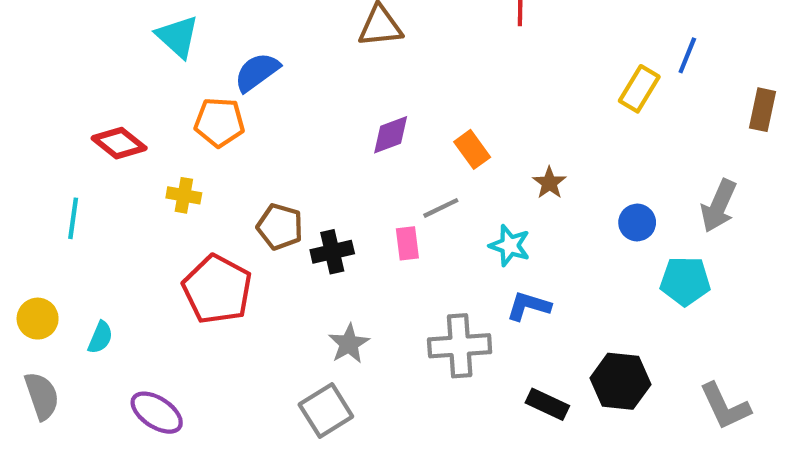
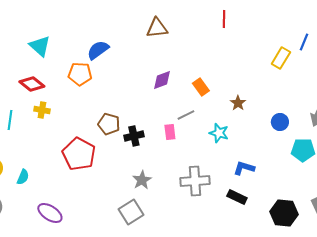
cyan triangle: (178, 37) -> (40, 46), moved
yellow cross: (184, 195) -> (42, 110), moved
blue L-shape: (529, 306) -> (244, 168), moved
black hexagon: (620, 381) -> (284, 213), moved
black rectangle: (547, 404) -> (237, 197), moved

